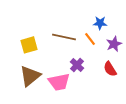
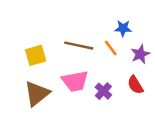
purple cross: (77, 65) -> (103, 91), moved
pink trapezoid: (59, 82) -> (75, 81), moved

